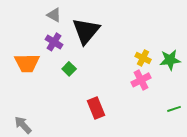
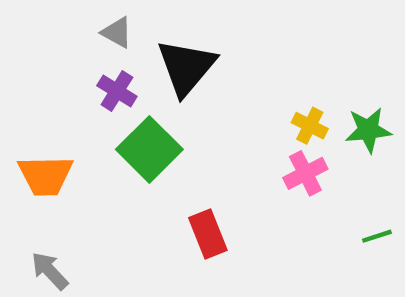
orange trapezoid: (27, 63) -> (45, 175), moved
green square: (69, 69) -> (149, 149), size x2.0

